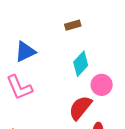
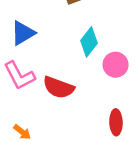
red semicircle: (80, 108) -> (59, 87), moved, turned -104

